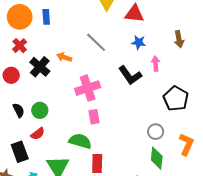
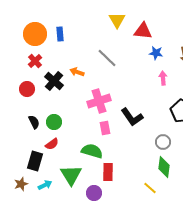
blue star: (139, 42) -> (156, 53), moved
black L-shape: (130, 75) -> (132, 117), moved
black rectangle: (20, 152) -> (35, 161), turned 36

